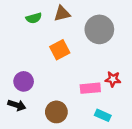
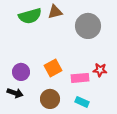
green semicircle: (34, 18) -> (30, 16), size x1.6
orange square: (60, 50) -> (53, 68), moved
cyan rectangle: (103, 115) -> (82, 102), moved

